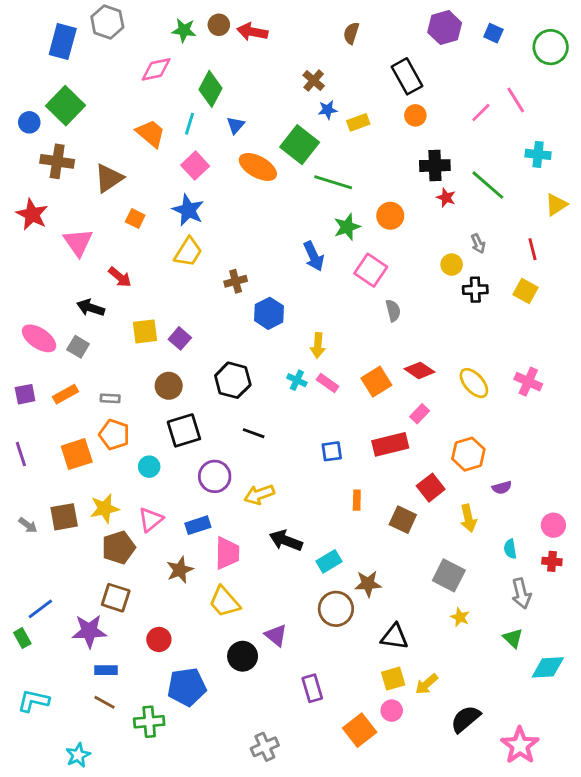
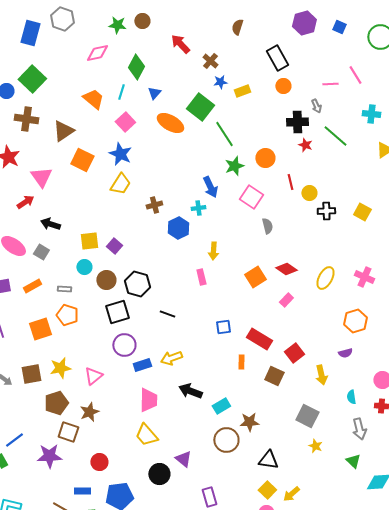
red arrow: (252, 32) -> (180, 44), moved, turned 35
pink line: (481, 113) -> (330, 84), turned 42
green line: (333, 182) -> (224, 134), turned 40
orange square: (135, 219) -> (82, 160), size x1.6
gray arrow: (478, 244) -> (316, 106), moved
red line: (532, 249) -> (290, 182), moved
red arrow: (120, 277) -> (25, 202), moved, turned -72
black hexagon: (233, 380) -> (137, 284), moved
cyan cross: (297, 380) -> (198, 208), moved, turned -32
pink rectangle: (328, 383) -> (201, 277), moved, turned 42
yellow ellipse: (474, 383) -> (325, 278), turned 70
red rectangle: (390, 444) -> (259, 339), moved, turned 45
orange hexagon: (468, 454) -> (355, 321), moved
cyan circle: (149, 467) -> (84, 267), moved
purple circle: (215, 476) -> (124, 345), moved
blue rectangle: (198, 525) -> (142, 365), moved
brown pentagon: (118, 547) -> (56, 403), moved
brown star: (180, 570) -> (89, 412), moved
blue rectangle: (106, 670) -> (82, 491), moved
yellow square: (393, 679) -> (267, 490), turned -30

